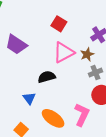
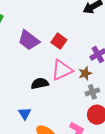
purple trapezoid: (16, 44) -> (29, 40), moved
black semicircle: (47, 77) -> (40, 83), moved

